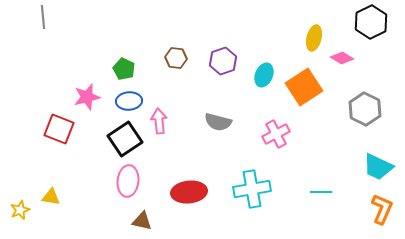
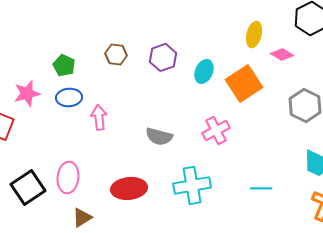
gray semicircle: (218, 122) -> (159, 136), moved
black square: (125, 139) -> (28, 187), moved
brown triangle: (142, 221) -> (82, 217), turned -45

